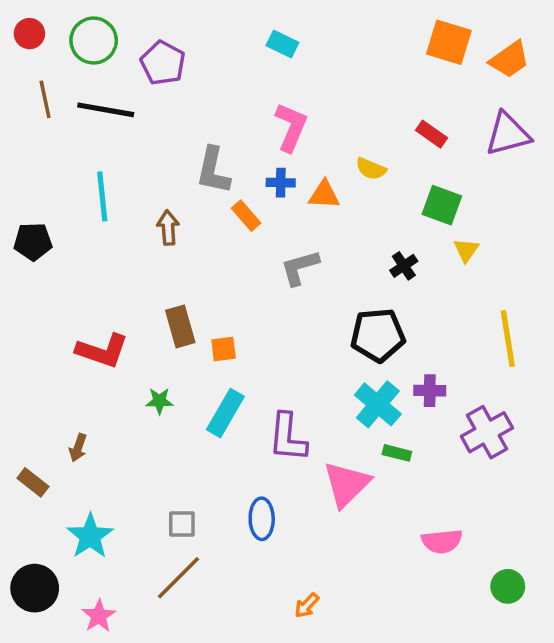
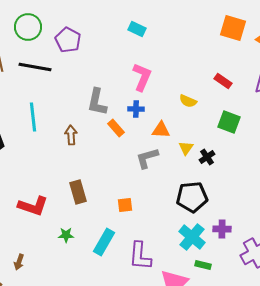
orange triangle: (324, 195) -> (161, 130), moved
yellow triangle: (466, 250) -> (186, 148), moved
orange square: (224, 349) -> (125, 205), moved

